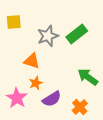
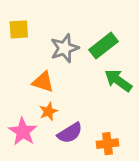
green arrow: (88, 77) -> (118, 80), moved
orange cross: (80, 107) -> (108, 144), turned 35

